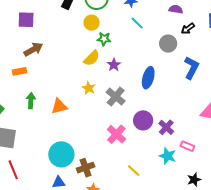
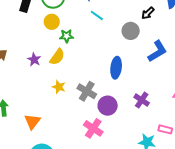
purple star: (114, 65) -> (34, 60), moved
blue L-shape: (191, 68) -> (157, 51), turned 40
orange triangle: (59, 106) -> (32, 122), moved, turned -30
purple circle: (143, 120) -> (108, 106), moved
purple cross: (166, 127) -> (142, 100), moved

